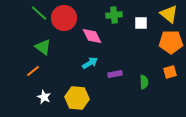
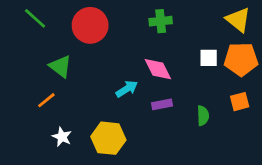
green line: (39, 13) -> (35, 18), moved
white square: (141, 23) -> (209, 58), moved
pink diamond: (92, 36) -> (158, 69), moved

